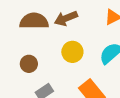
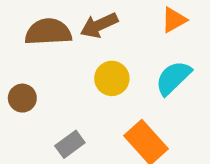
brown circle: (29, 64) -> (22, 98), moved

